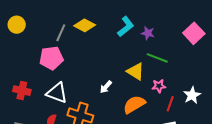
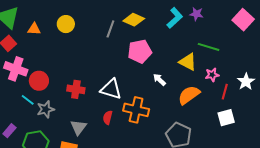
purple star: (148, 33) -> (196, 14), moved
pink pentagon: (51, 58) -> (140, 51), moved
white arrow: (106, 87) -> (159, 80), turned 96

